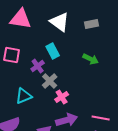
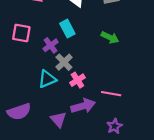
cyan triangle: (24, 96) -> (47, 79), moved
pink line: (101, 118) -> (111, 94), moved

